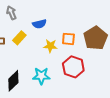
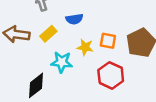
cyan star: (41, 76) -> (62, 62), moved

